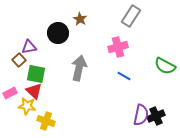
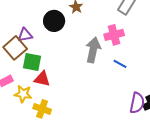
brown square: (19, 60) -> (15, 48), size x1.6
gray arrow: (79, 68) -> (93, 50), moved
red triangle: (34, 91) -> (42, 79), moved, turned -30

